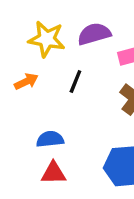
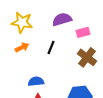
yellow star: (47, 39) -> (22, 22), moved

